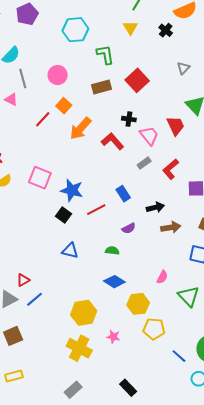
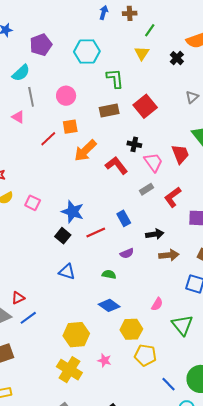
purple pentagon: (27, 14) -> (41, 45), moved
orange square: (64, 106) -> (70, 127), turned 35
pink square: (40, 178) -> (33, 203), moved, size x0.7

